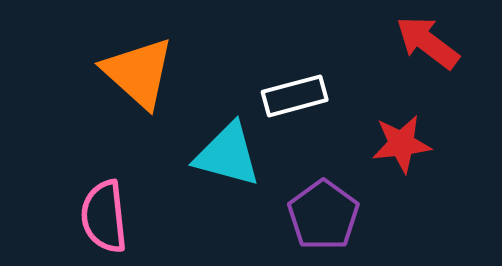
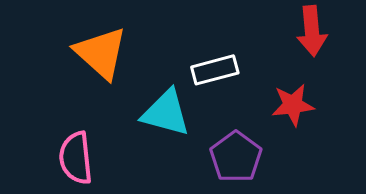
red arrow: (428, 42) -> (312, 31), turned -132

